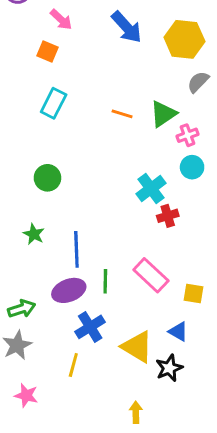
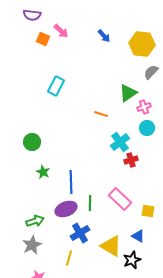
blue arrow: (127, 27) -> (104, 36), size x0.6
orange square: (47, 51) -> (43, 39), moved
orange line: (122, 114) -> (101, 114), moved
green circle: (47, 178) -> (32, 142), moved

